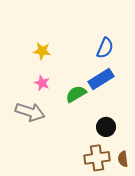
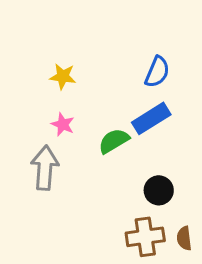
gray arrow: (30, 112) -> (45, 168), turned -104

